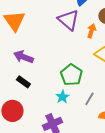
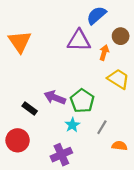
purple triangle: (68, 20) -> (79, 41), turned -40
purple arrow: (23, 57) -> (55, 98), moved

